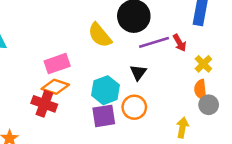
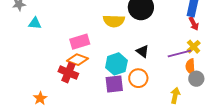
yellow semicircle: (100, 35) -> (114, 21), turned -50
purple line: (154, 42) -> (180, 54), moved
red arrow: (180, 43) -> (194, 24), moved
black triangle: (138, 72) -> (143, 51), turned -32

